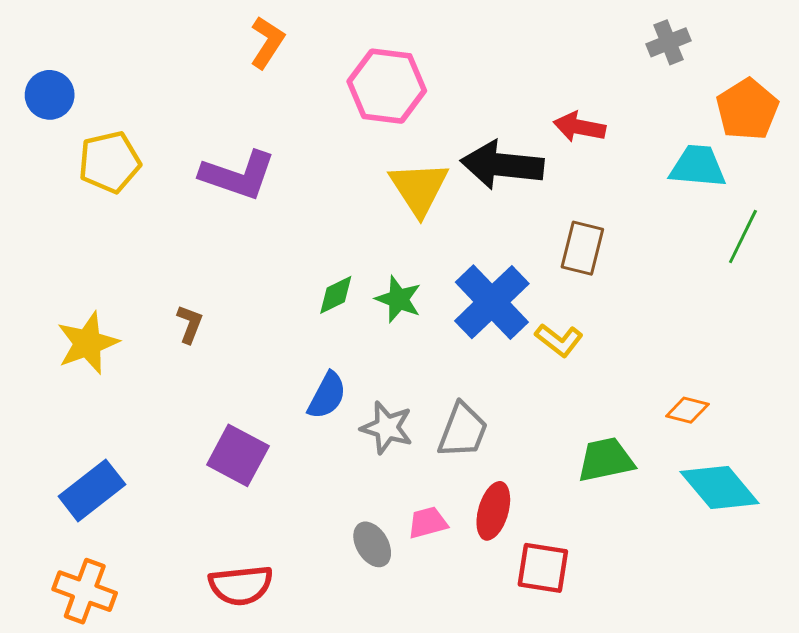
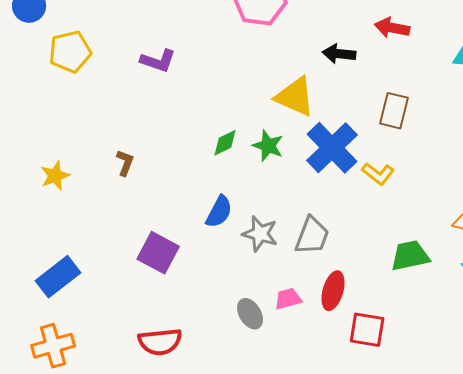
black arrow: (502, 165) -> (339, 54), size x0.6
purple L-shape: (238, 175) -> (158, 61), size x0.7
yellow triangle: (419, 188) -> (295, 97), moved, turned -33
yellow star: (88, 343) -> (55, 176), size x0.7
orange cross: (85, 591) -> (53, 346), turned -36

